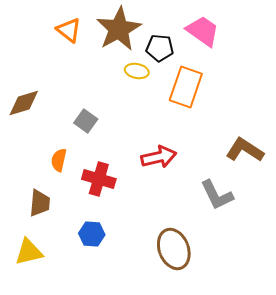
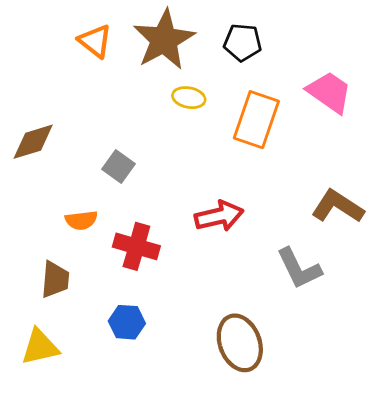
pink trapezoid: (203, 31) -> (329, 92), moved
black pentagon: (160, 48) -> (243, 42), moved
orange semicircle: (59, 160) -> (81, 220), turned -110

